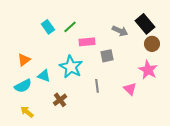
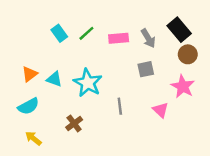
gray arrow: (120, 31) -> (148, 38), turned 35
pink rectangle: (87, 42) -> (119, 38), moved
gray square: (107, 56) -> (146, 69), moved
cyan triangle: (44, 76) -> (54, 79), moved

